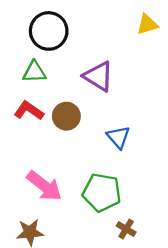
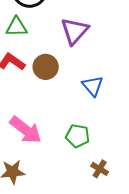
purple triangle: (98, 76) -> (75, 31), turned 40
green pentagon: (102, 192) -> (78, 136), size x0.7

